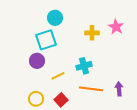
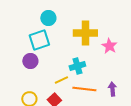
pink star: (116, 27) -> (109, 46), moved
yellow cross: (92, 33) -> (85, 33), size x1.6
yellow line: (58, 76) -> (61, 80), moved

